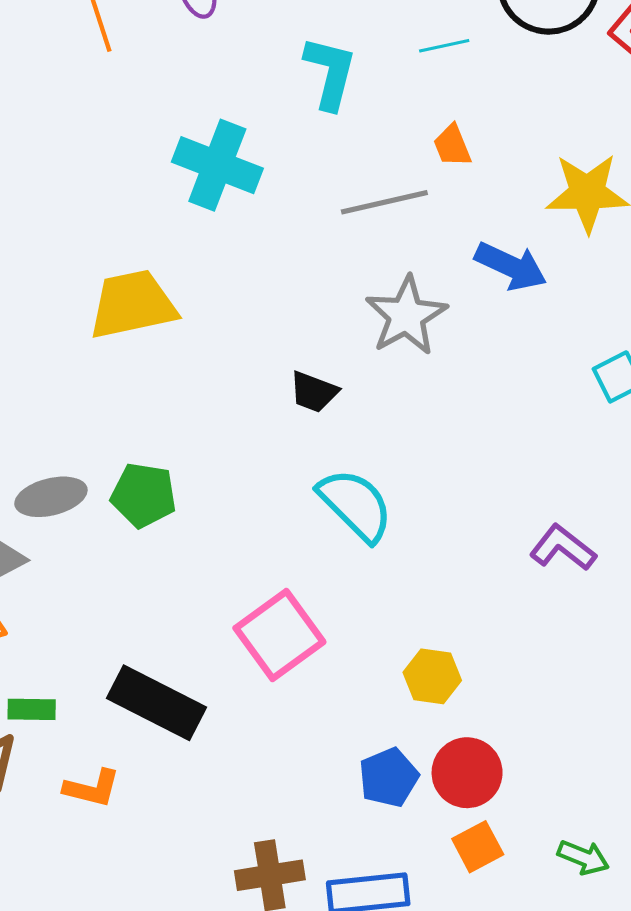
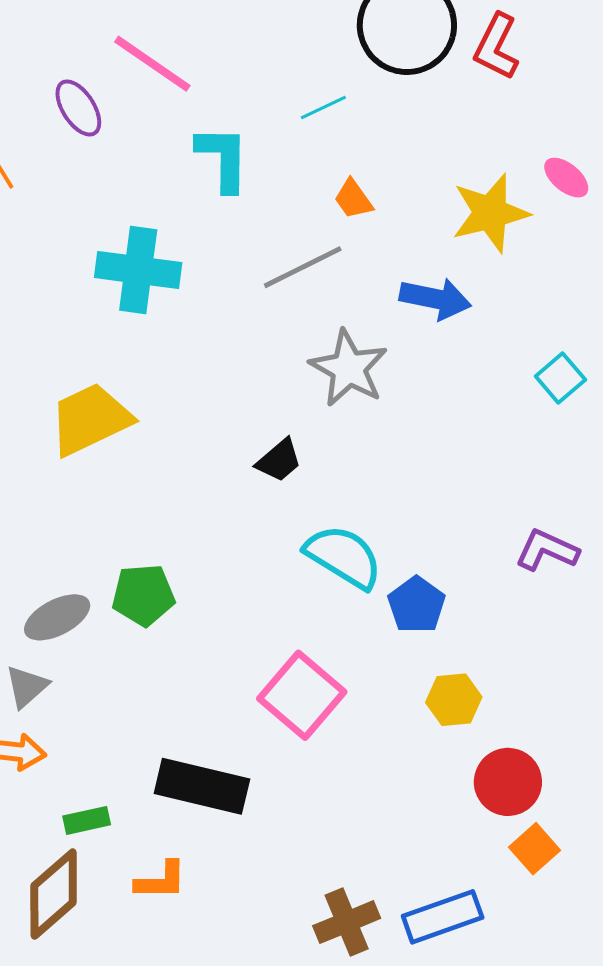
black trapezoid: (314, 392) -> (279, 460), turned -48
blue pentagon: (389, 777) -> (417, 605), moved

